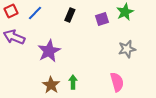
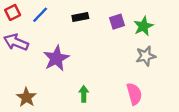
green star: (125, 12) -> (143, 26), moved
black rectangle: (70, 15) -> (80, 17), turned 56
brown star: (51, 85) -> (26, 97), moved

